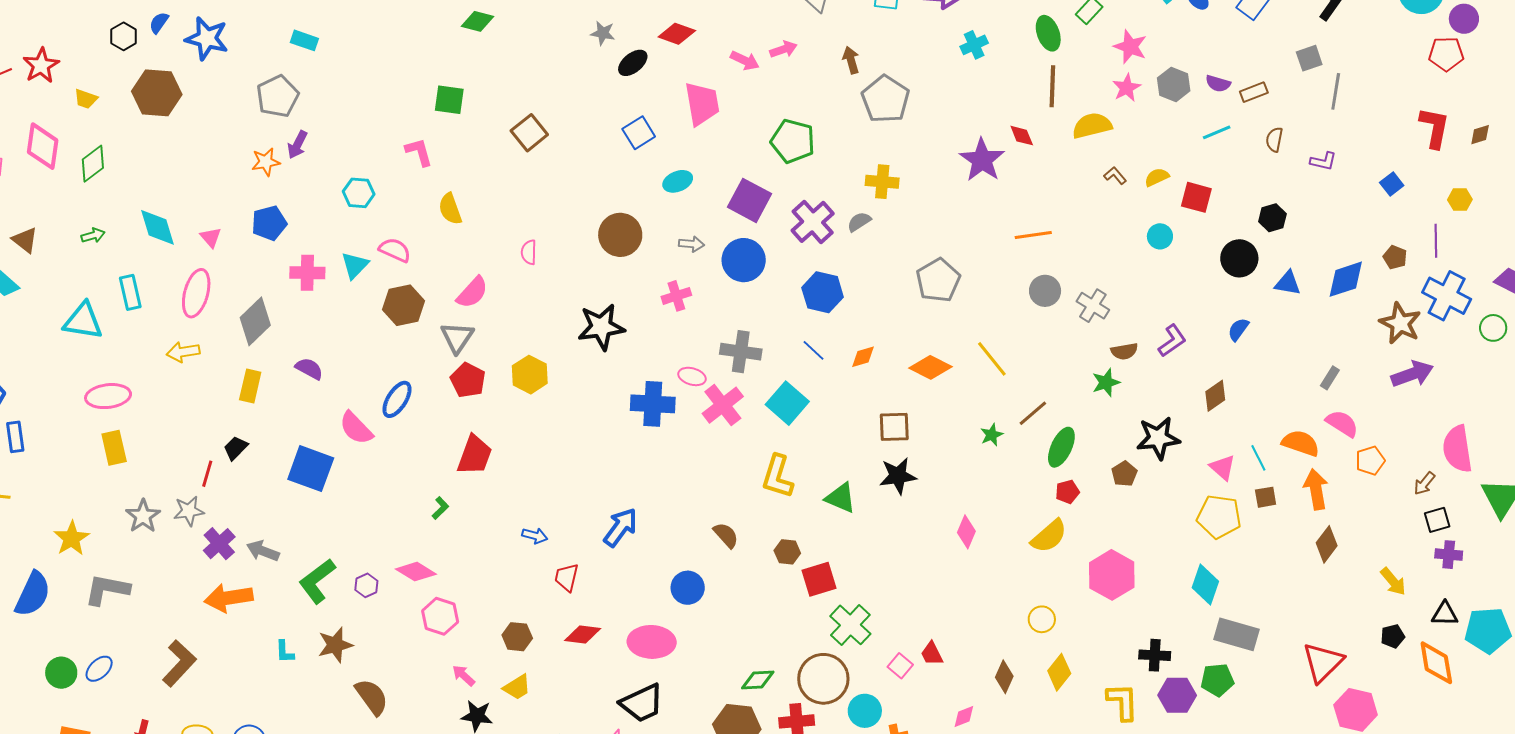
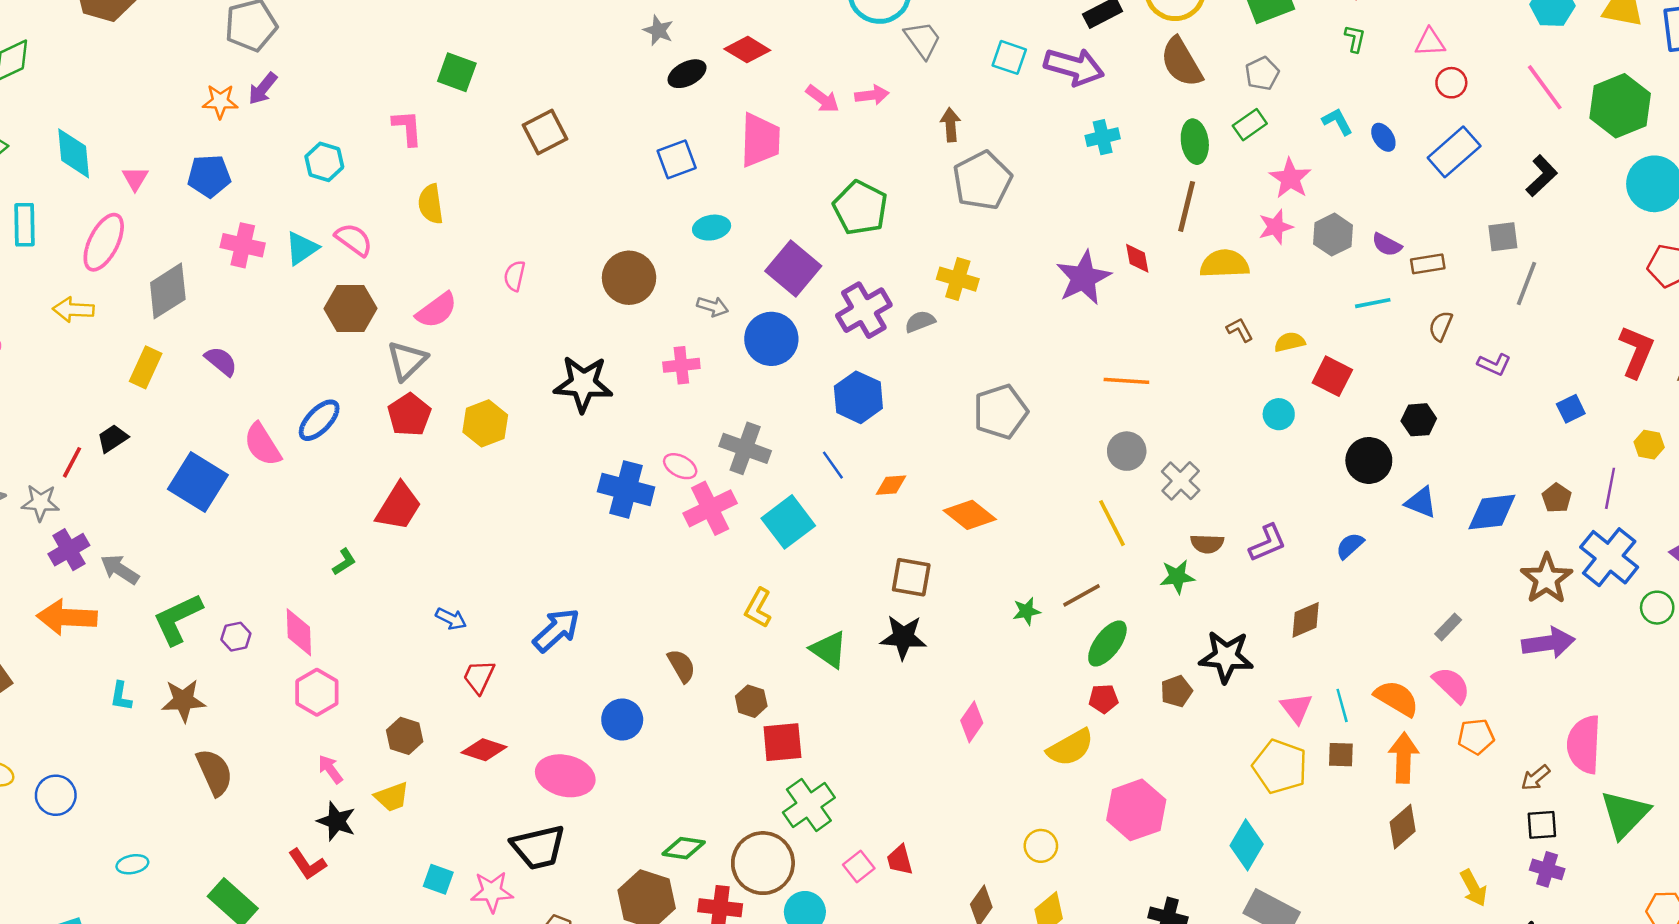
yellow line: (992, 359) -> (1112, 523), moved
yellow L-shape: (778, 476) -> (758, 608), size x0.7
pink diamond: (416, 572) -> (299, 632), turned 45

